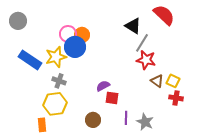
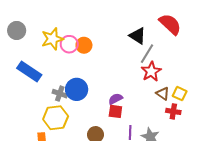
blue circle: (75, 47) -> (77, 89), moved
yellow star: (56, 57) -> (52, 39), moved
red star: (146, 60) -> (151, 71), turned 30
purple semicircle: (103, 86) -> (115, 99), moved
red cross: (176, 98) -> (173, 111), moved

